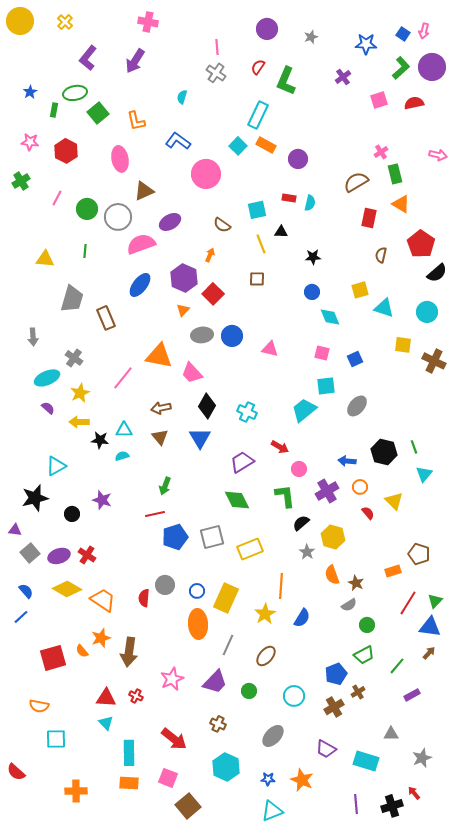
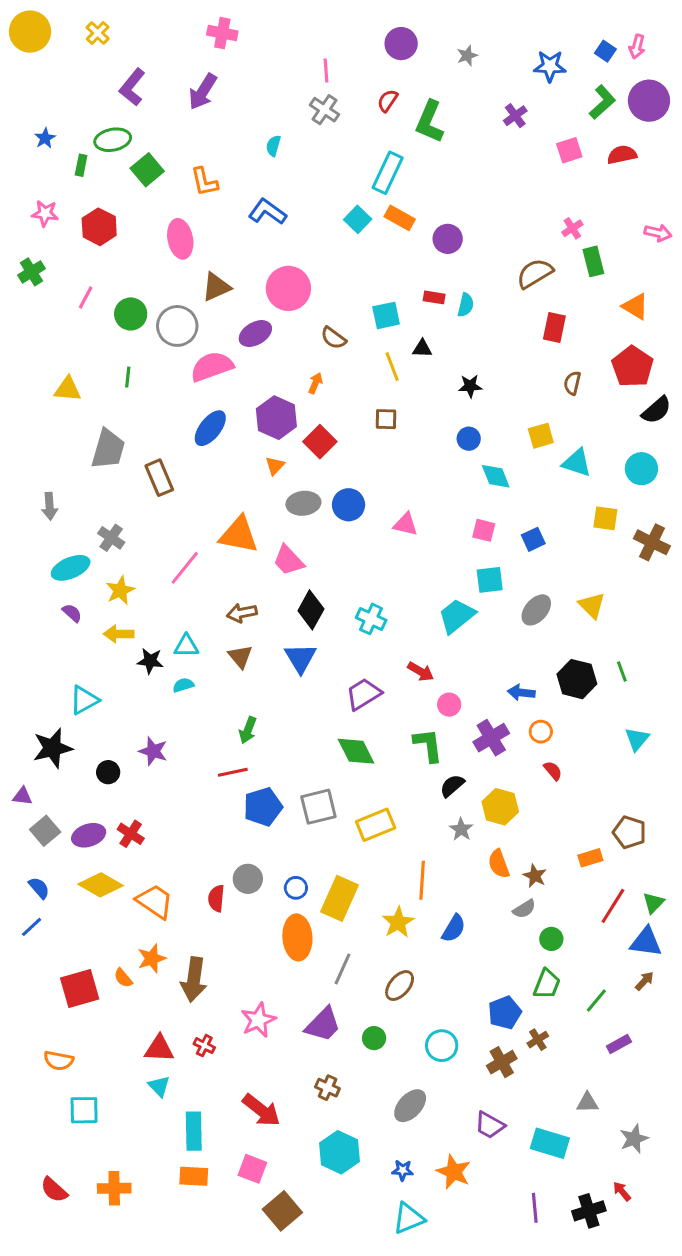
pink circle: (206, 174) -> (288, 288), moved
orange triangle: (401, 204) -> (635, 306), moved
cyan triangle: (424, 474) -> (637, 739), moved
yellow triangle: (394, 501) -> (592, 605), moved
green trapezoid: (364, 655) -> (547, 984), turned -40
red semicircle: (16, 772) -> (54, 1190), moved

